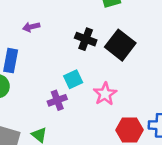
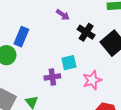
purple arrow: (31, 27) -> (63, 15), moved, turned -144

